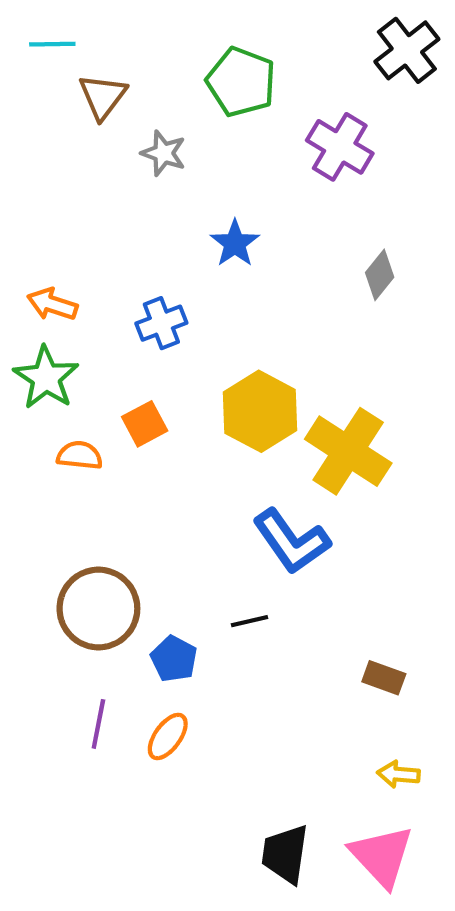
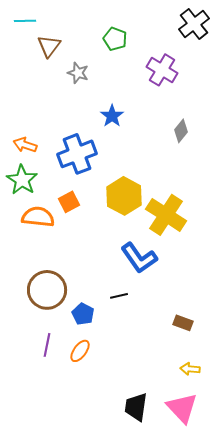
green pentagon: (241, 82) -> (115, 39), size x0.7
blue cross: (161, 323) -> (77, 154), size x1.6
orange semicircle: (80, 455) -> (38, 217), size x1.5

